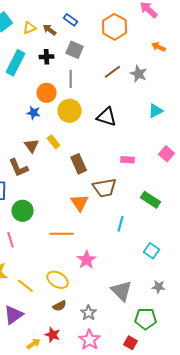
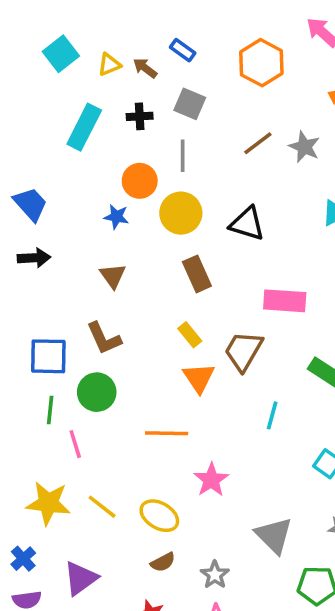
yellow rectangle: (54, 142) -> (190, 335), moved
pink rectangle: (128, 160) -> (285, 301), size x1.6
brown rectangle: (79, 164) -> (197, 274), moved
brown L-shape: (19, 168) -> (104, 338), moved
brown trapezoid: (105, 188) -> (244, 351), turned 130
yellow line: (26, 286) -> (102, 507), moved

